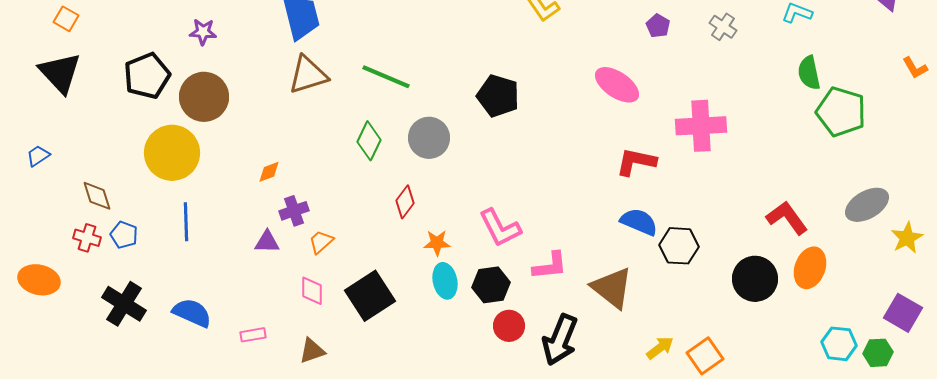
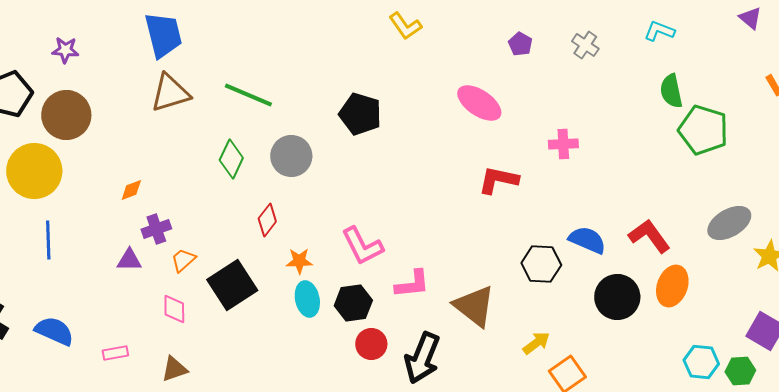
pink cross: (701, 126) -> (563, 144), size x0.6
blue semicircle: (639, 222) -> (587, 240), moved
black square: (370, 296) -> (232, 285), moved
yellow arrow: (660, 348) -> (536, 343), moved

